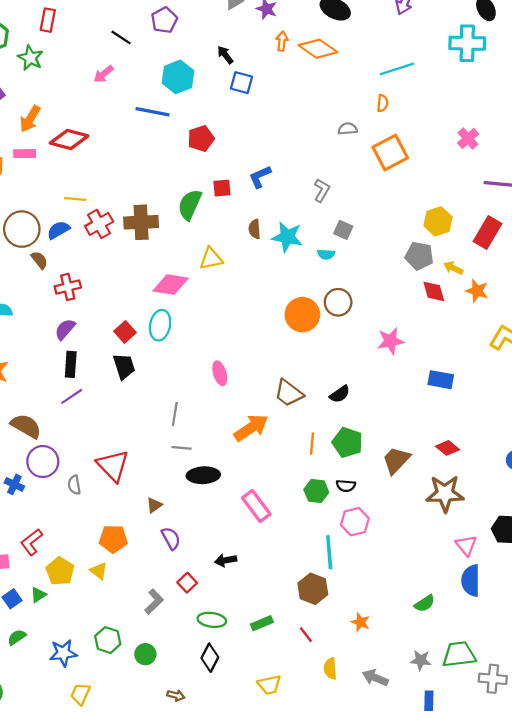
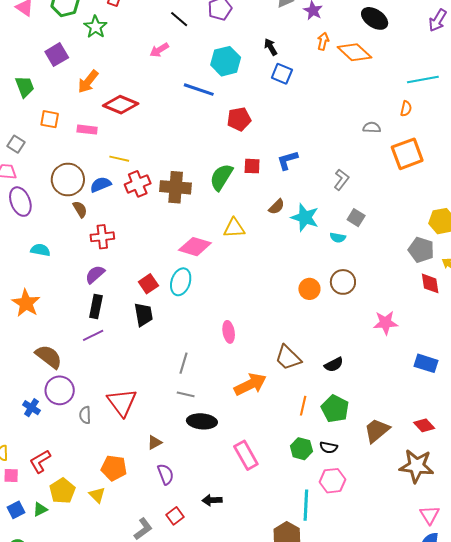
pink rectangle: (25, 154) -> (87, 130), moved
brown semicircle: (255, 229) -> (277, 207), turned -138
orange circle: (302, 315) -> (309, 289), size x0.7

